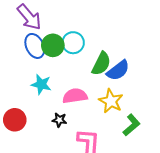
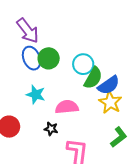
cyan circle: (73, 43) -> (83, 64), moved
yellow star: (111, 101) -> (110, 102), moved

